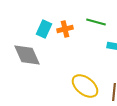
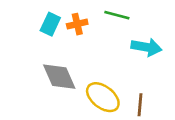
gray diamond: (27, 55) -> (59, 77), moved

